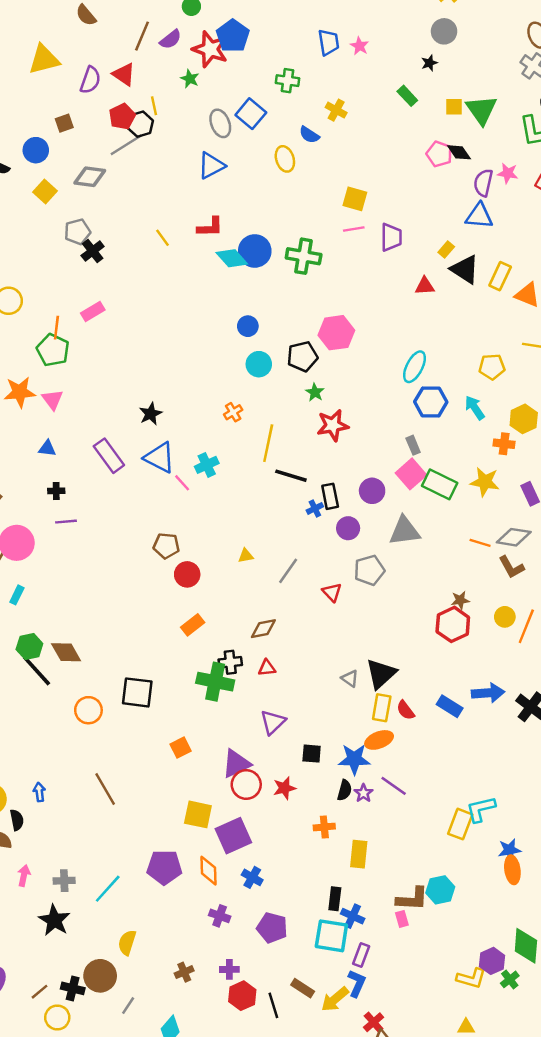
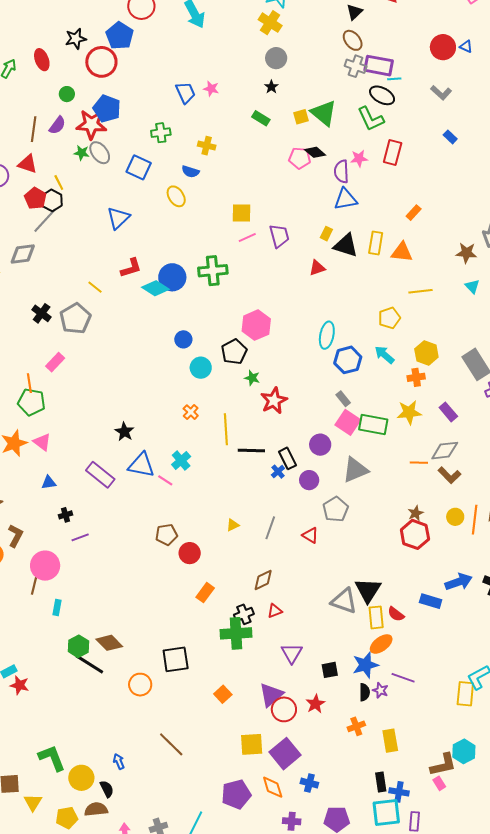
gray ellipse: (220, 123) -> (100, 153), moved
gray pentagon: (77, 232) -> (75, 319), moved, size x1.4
gray triangle: (350, 679) -> (344, 601), size x1.8

